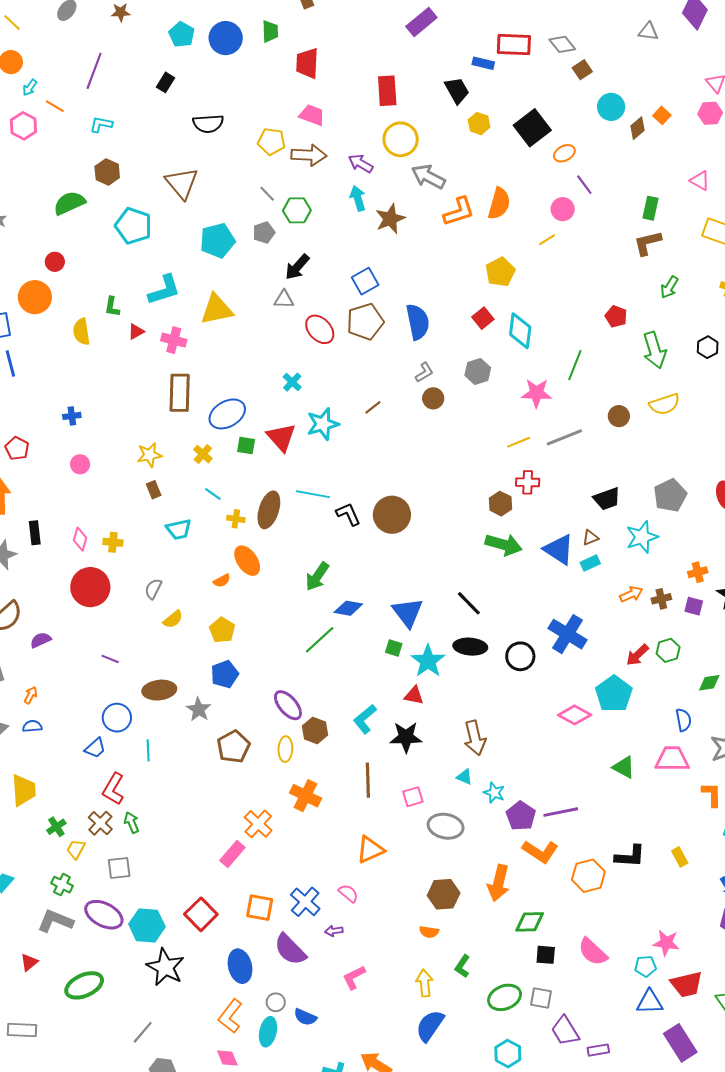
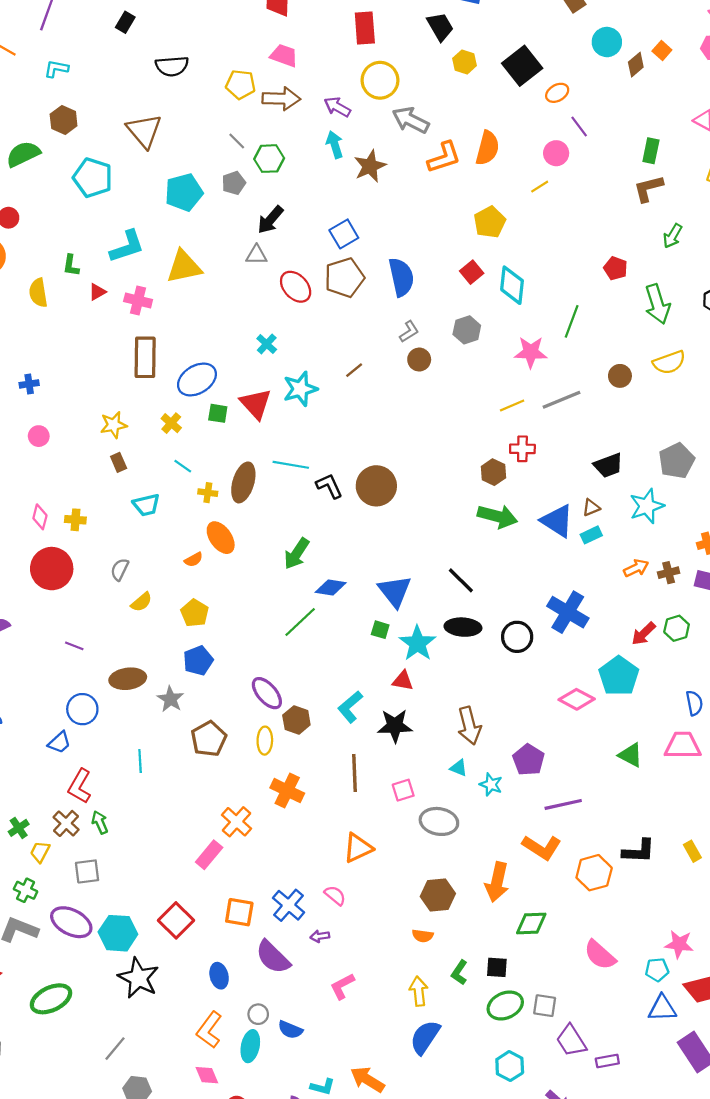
cyan line: (148, 750) -> (140, 761), moved
purple pentagon: (521, 816) -> (528, 760), moved
black square: (546, 955) -> (497, 967), moved
blue ellipse: (240, 966) -> (219, 976), size x0.7

